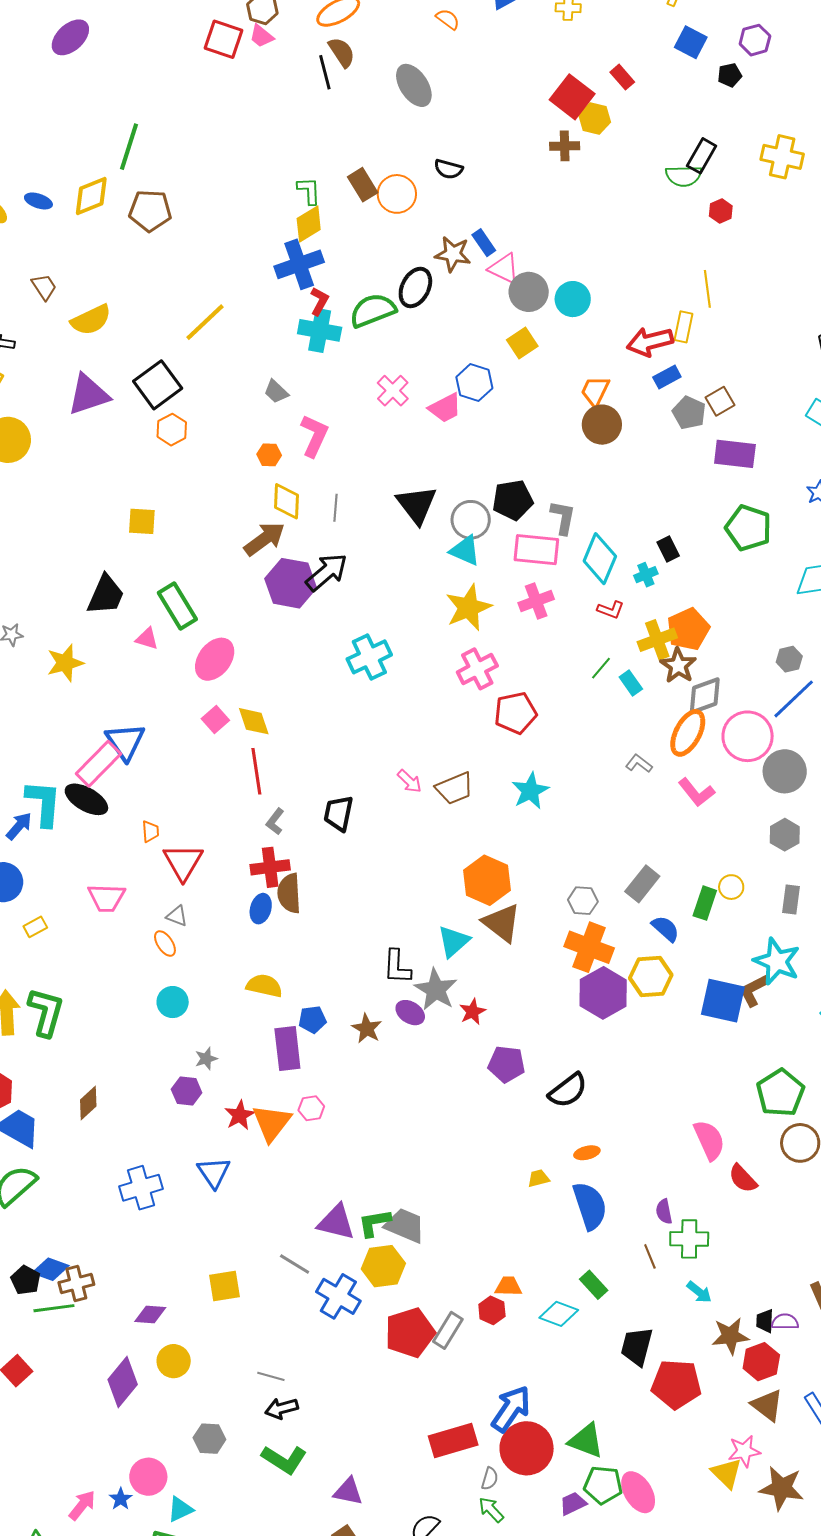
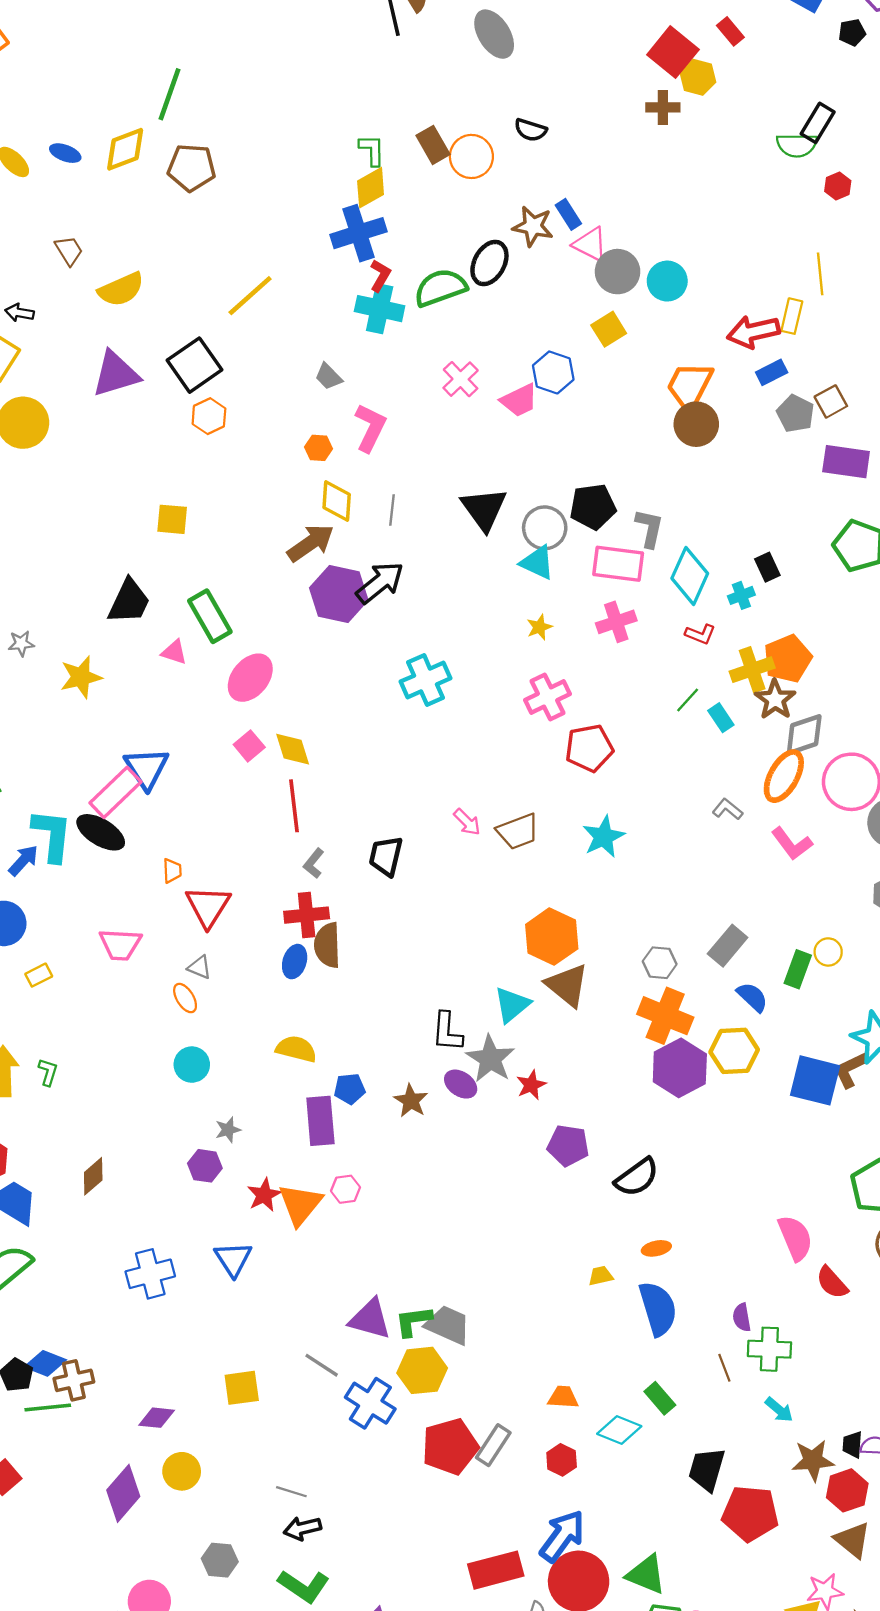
orange trapezoid: (595, 391) -> (690, 386), size x1.4
yellow star: (468, 608) -> (539, 627), size x0.5
green L-shape: (46, 1012) -> (48, 1072), size x0.5
red hexagon: (492, 1310) -> (562, 1460), moved

